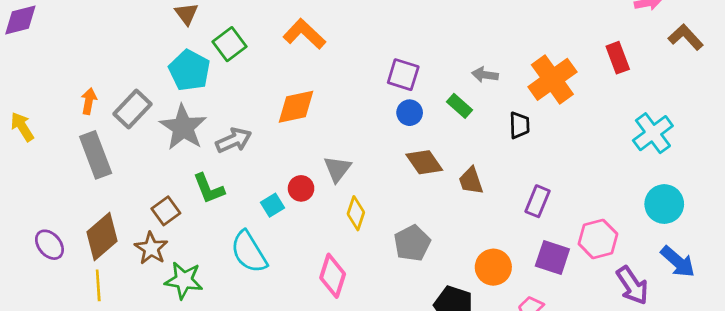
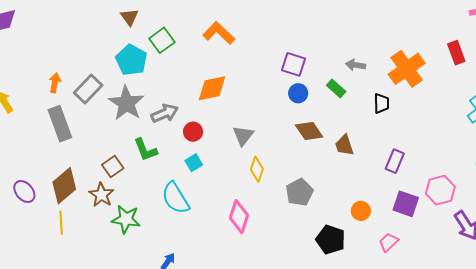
red circle: (301, 188) -> (193, 132), moved
orange circle: (493, 267) -> (361, 211), size x0.7

